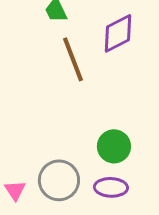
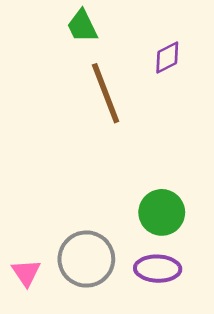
purple diamond: (118, 33) -> (167, 58), size x0.6

